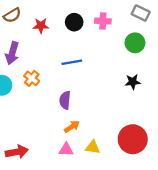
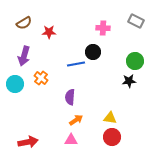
black circle: (74, 22) -> (93, 52), moved
green circle: (135, 43) -> (135, 61), moved
red circle: (133, 139) -> (112, 137), moved, size x0.7
yellow triangle: (93, 147) -> (110, 118), moved

